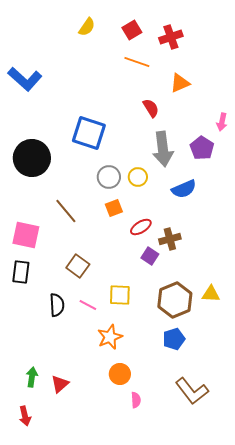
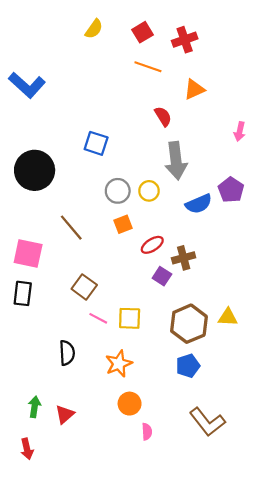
blue square: (89, 133) -> (96, 143), size x0.7
purple pentagon: (202, 148) -> (231, 190), moved
black semicircle: (57, 305) -> (67, 353), moved
pink line: (88, 305) -> (98, 318), moved

